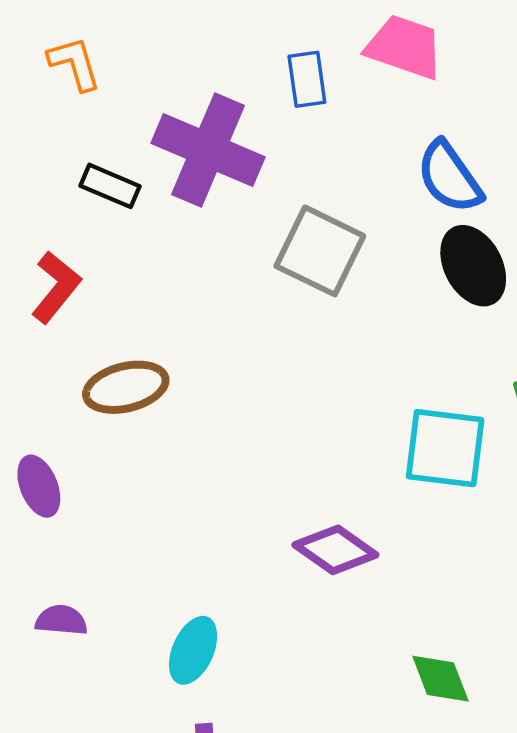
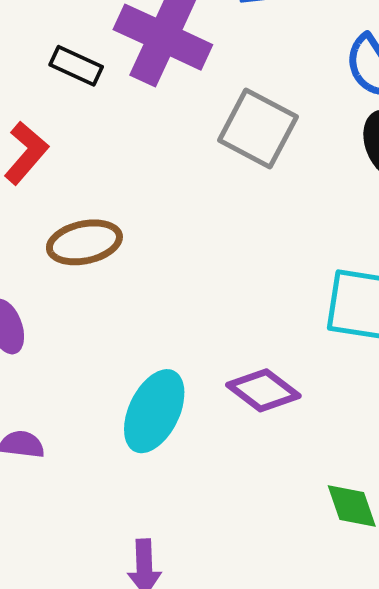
cyan ellipse: (193, 650) -> (154, 411), moved, size x1.4

